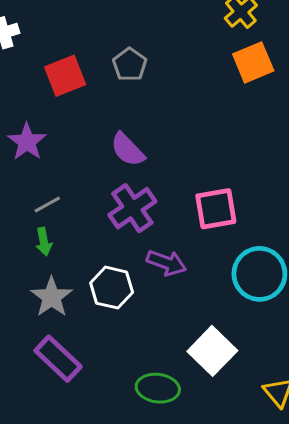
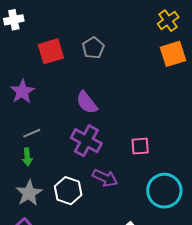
purple cross: (132, 208) -> (86, 141), turned -32
pink square: (216, 209) -> (140, 146), size x0.7

